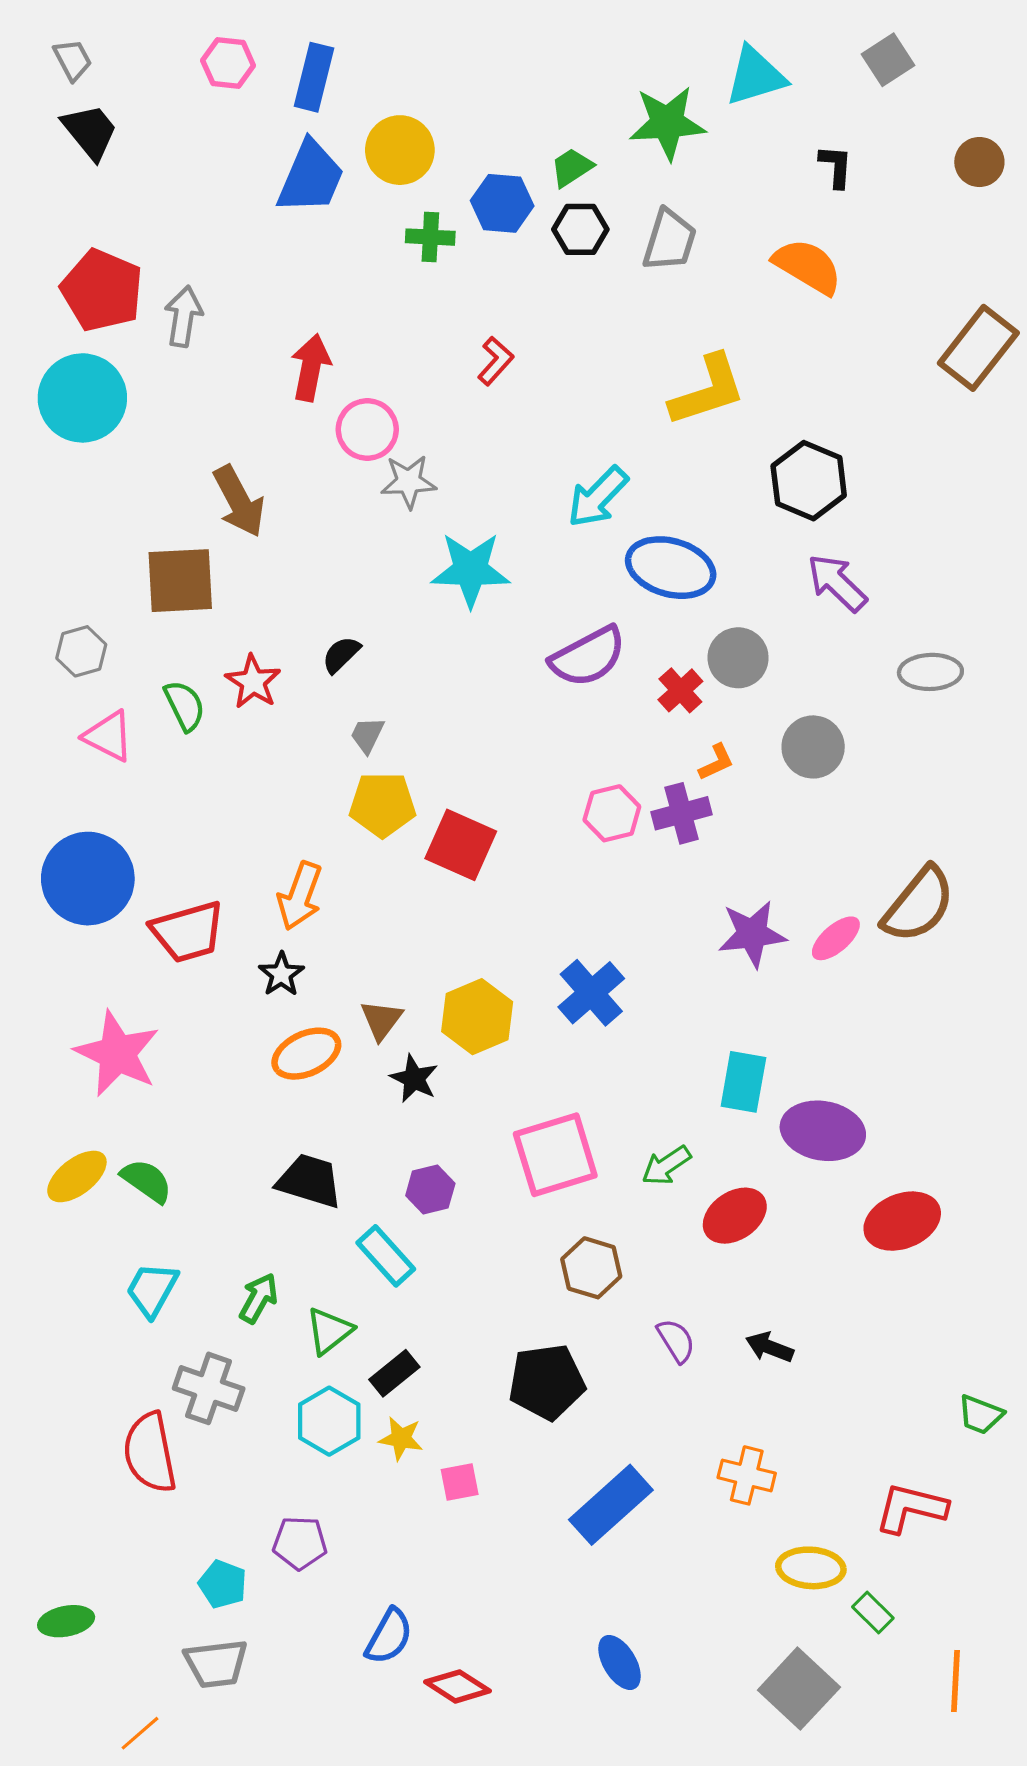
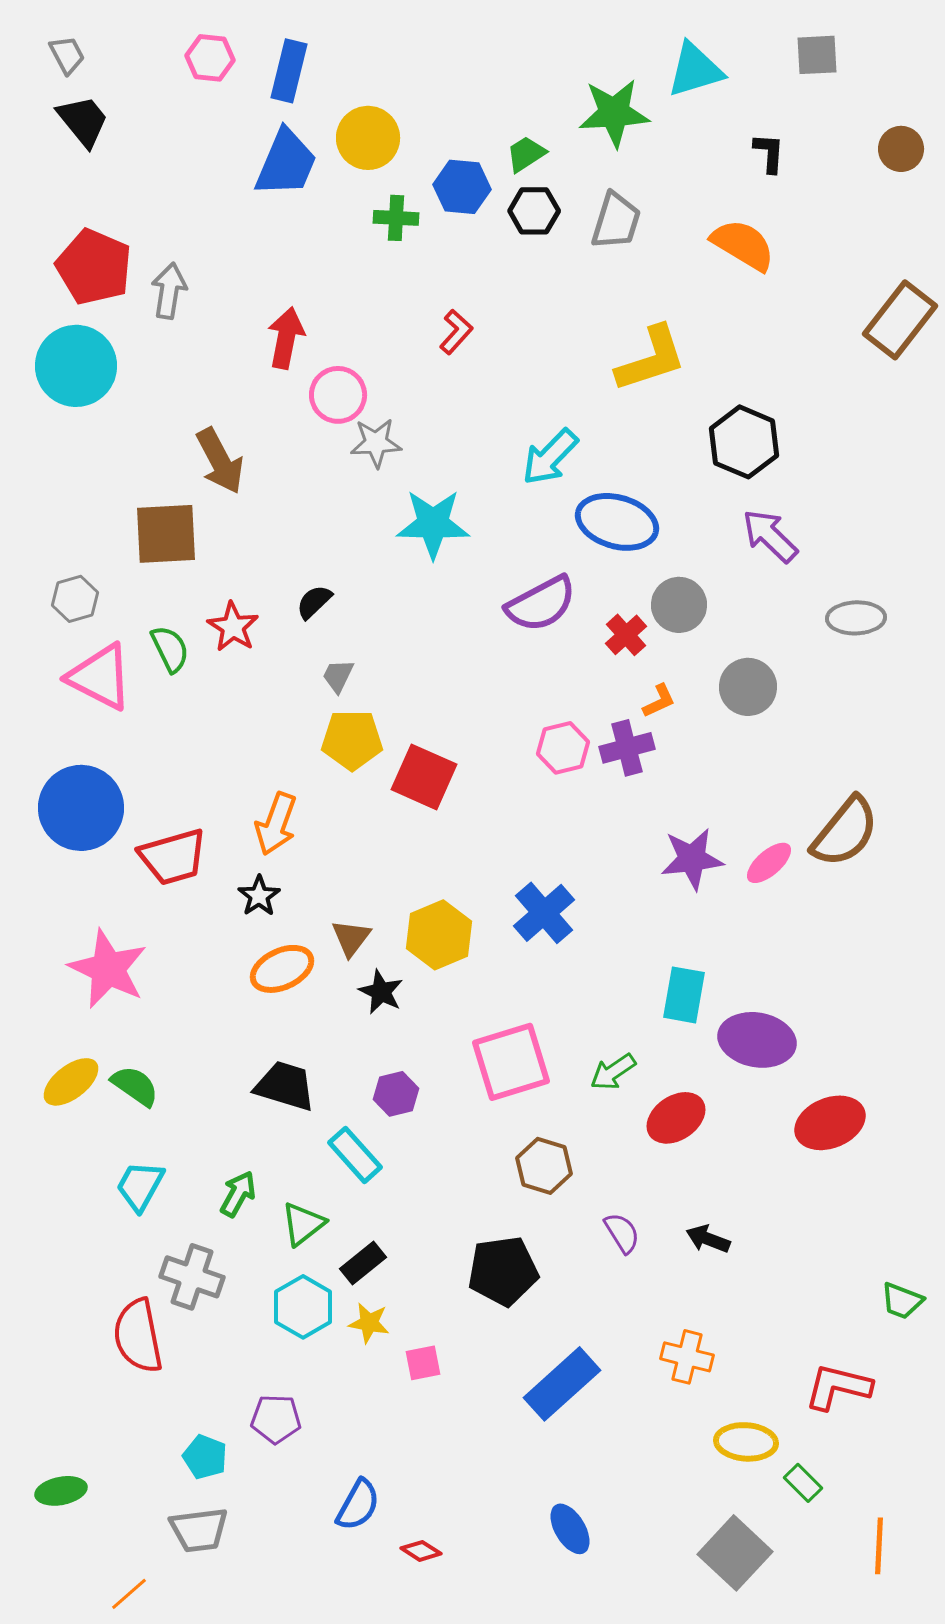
gray square: (888, 60) -> (817, 55), turned 30
pink triangle: (108, 736) -> (100, 677), size x1.4
red diamond: (458, 1686) -> (421, 1551), size x0.7

